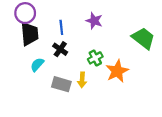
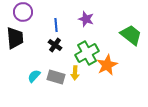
black trapezoid: (30, 34) -> (15, 38), moved
green cross: (95, 58) -> (87, 53), size x1.6
cyan semicircle: (37, 65) -> (34, 76), moved

